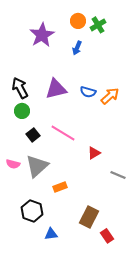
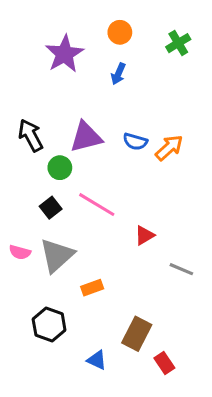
green cross: (98, 25) -> (178, 43), moved
green circle: (22, 111) -> (60, 168), moved
blue triangle: (51, 234) -> (97, 360), moved, turned 32

